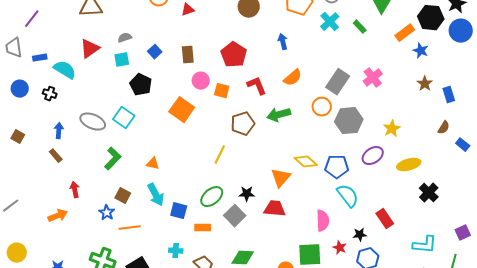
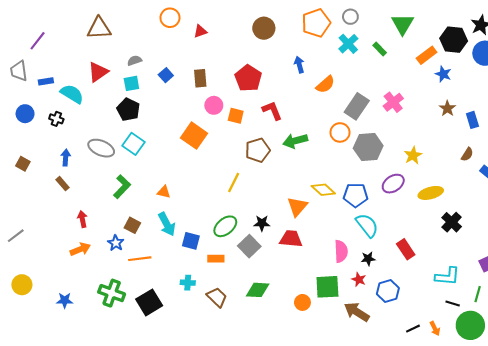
orange semicircle: (293, 78) -> (325, 84), moved
black pentagon: (141, 85) -> (128, 110), moved
orange arrow: (58, 216) -> (80, 249), moved
black star: (360, 235) -> (368, 259), moved

